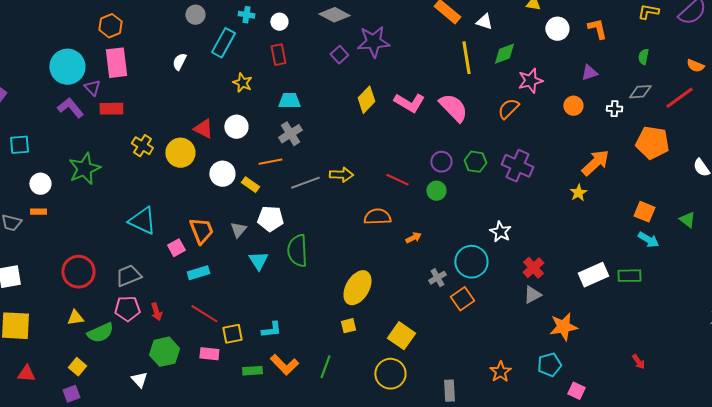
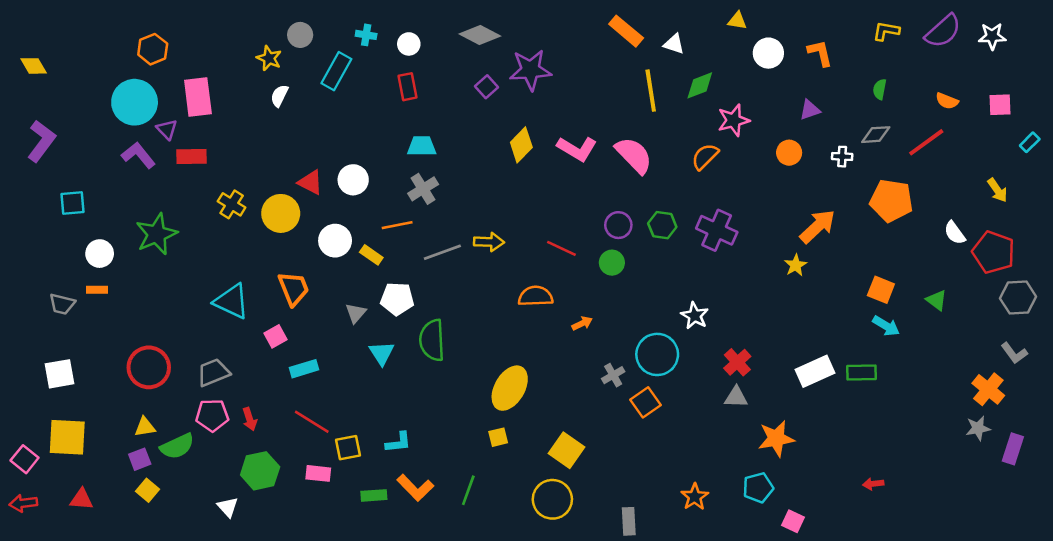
orange hexagon: (110, 26) -> (153, 49), moved
yellow star: (242, 83) -> (269, 58), moved
orange trapezoid: (201, 231) -> (294, 288), moved
gray triangle: (532, 295) -> (736, 397), turned 30
red arrow: (638, 362) -> (873, 484), turned 119
purple square: (71, 394) -> (140, 459), moved

